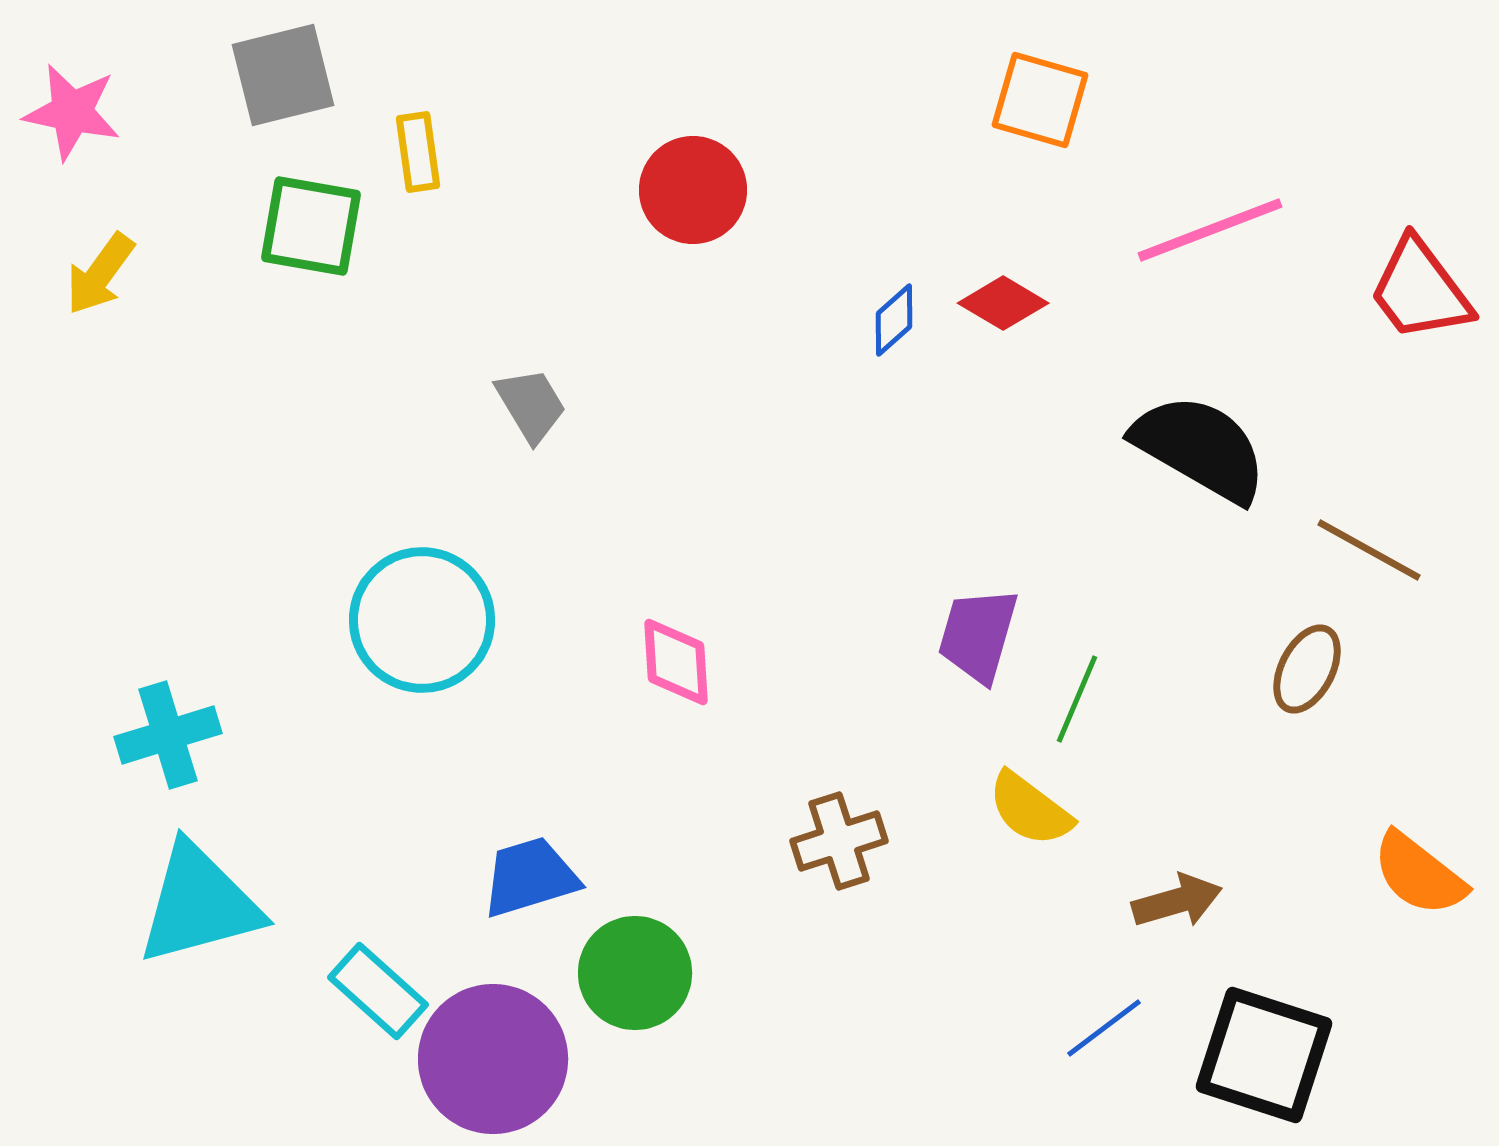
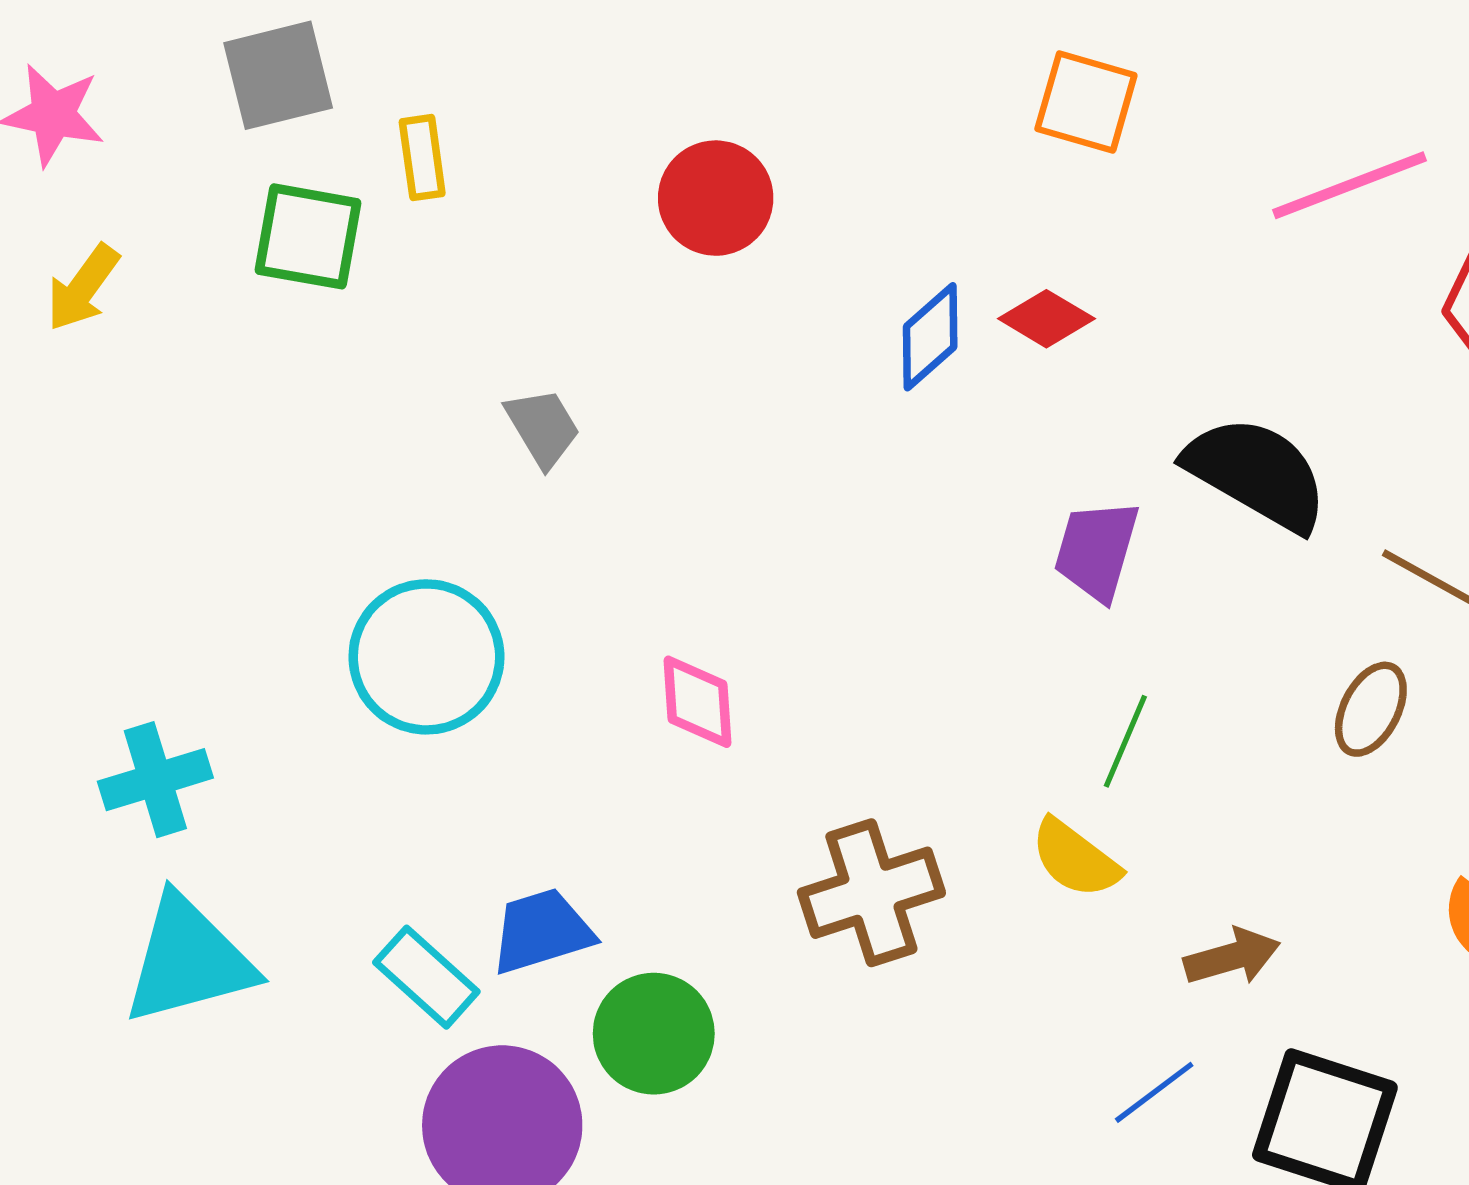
pink line: (1210, 230) -> (1349, 185), moved
blue diamond: (894, 320) -> (930, 337), size x1.4
purple trapezoid: (978, 635) -> (1097, 550), moved
brown cross: (839, 841) -> (871, 893), size x1.4
cyan rectangle: (378, 991) -> (426, 977), moved

